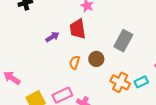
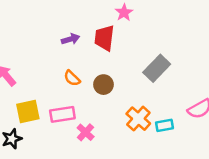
brown circle: (96, 59) -> (103, 85), moved
orange semicircle: (75, 63) -> (72, 78), moved, turned -80

